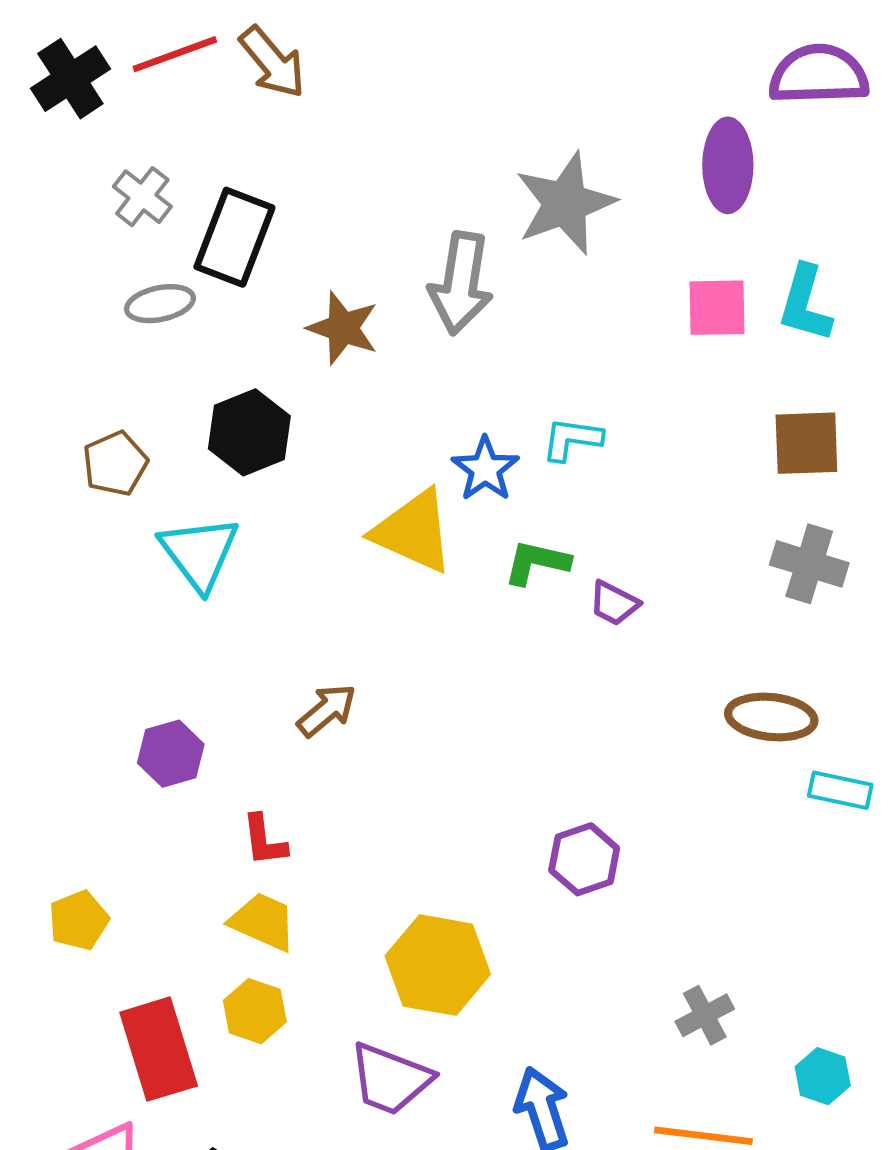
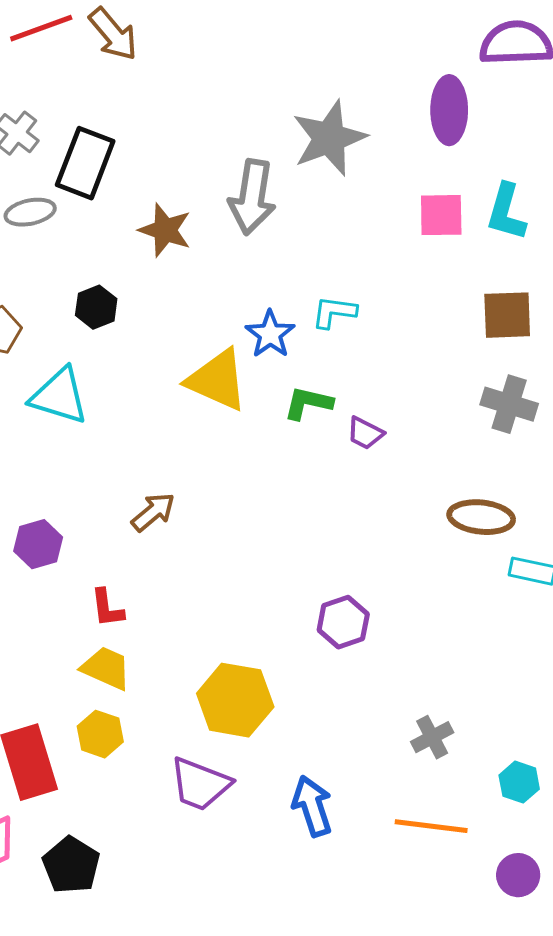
black hexagon: (249, 432) -> (96, 307), size x0.7
cyan triangle: (199, 553) -> (59, 396), turned -36

